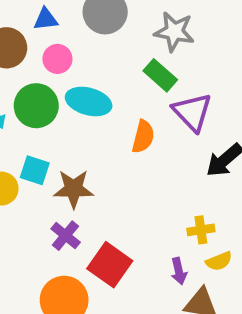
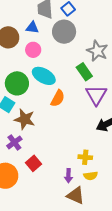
green circle: (36, 106) -> (17, 83), moved
orange semicircle: (143, 137) -> (58, 98), moved
red square: (110, 265) -> (33, 163), size x0.7

